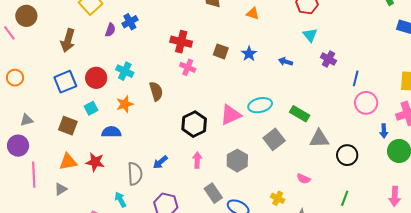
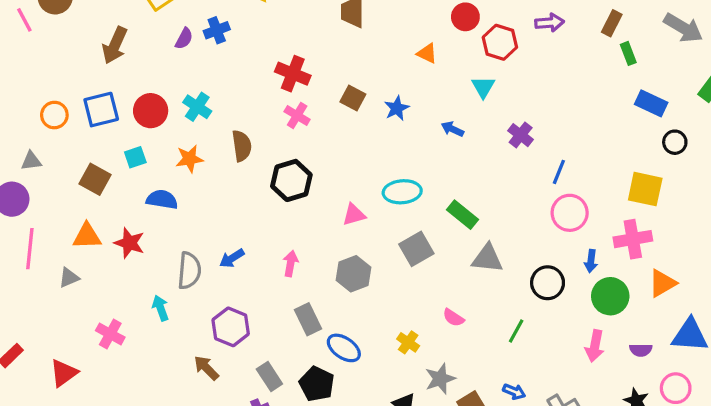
orange triangle: (253, 13) -> (427, 53), moved
cyan triangle: (310, 35) -> (483, 87), moved
orange circle: (15, 78) -> (54, 115), moved
pink triangle: (231, 115) -> (354, 215), moved, size x0.7
black hexagon: (194, 124) -> (291, 180), moved
black circle: (347, 155) -> (548, 283), moved
pink arrow: (395, 196) -> (595, 346), moved
green line: (345, 198) -> (516, 331), moved

